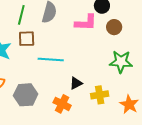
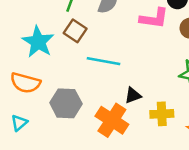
brown square: (27, 39) -> (75, 31), turned 30
orange cross: (62, 104) -> (112, 120), size x1.4

